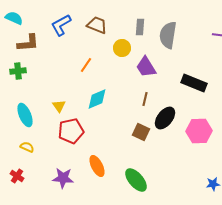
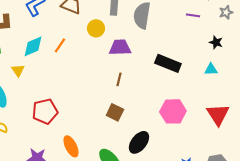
purple trapezoid: (146, 67) -> (120, 47), turned 120
cyan diamond: (97, 99) -> (33, 46), moved
yellow triangle: (59, 106) -> (18, 70), moved
black ellipse: (165, 118) -> (139, 142), moved

